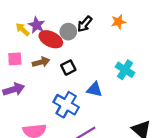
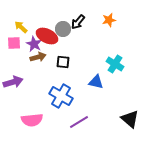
purple star: (37, 25) -> (34, 44), moved
pink square: (15, 59) -> (14, 43), moved
black square: (68, 68) -> (63, 62), turned 32
blue triangle: (94, 89) -> (96, 82), moved

